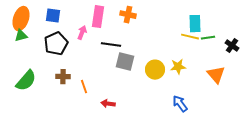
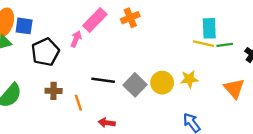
orange cross: (128, 15) -> (130, 18), turned -35
blue square: (53, 16) -> (24, 26), moved
pink rectangle: (98, 17) -> (95, 20), turned 35
black line: (111, 45) -> (103, 80), moved
gray square: (125, 62) -> (135, 85), moved, turned 30

